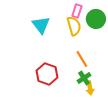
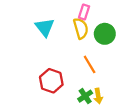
green circle: (96, 19) -> (105, 34), moved
green cross: (84, 78) -> (85, 96), moved

